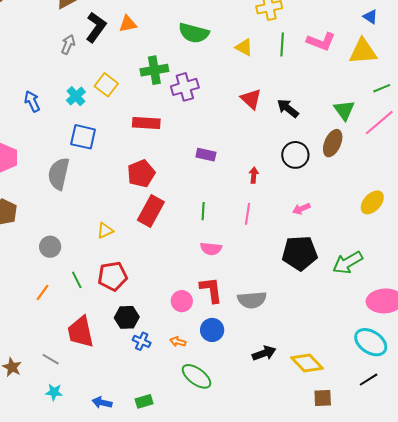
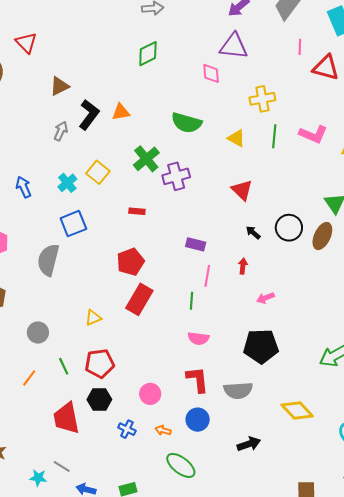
green cross: (154, 70) -> (146, 159), turned -32
black arrow: (288, 108) -> (253, 232), moved, size x0.7
red rectangle: (146, 123) -> (137, 211), size x0.6
blue square: (83, 137) -> (73, 224), turned -36
black circle: (295, 155) -> (289, 228), moved
pink arrow: (301, 209) -> (265, 298), moved
pink line: (248, 214) -> (207, 276), moved
black pentagon: (300, 253) -> (261, 346), moved
pink circle: (182, 301) -> (150, 394), moved
black hexagon: (127, 317) -> (99, 399), moved
gray line: (51, 359) -> (62, 466), moved
yellow diamond: (307, 363) -> (297, 410), moved

